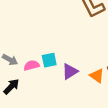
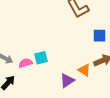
purple triangle: (70, 71) -> (67, 81), moved

